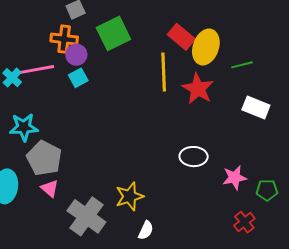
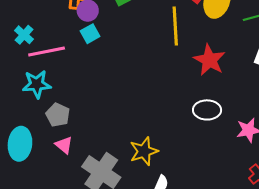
pink line: (36, 70) -> (47, 51), moved
red star: (198, 89) -> (209, 60), moved
gray pentagon: (44, 158) -> (58, 115), size x0.7

